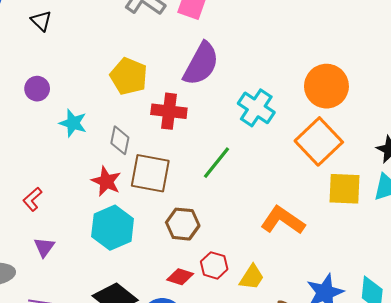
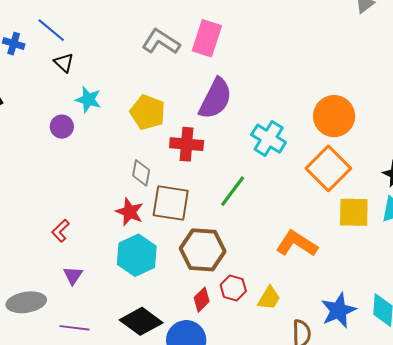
cyan star: (73, 123) -> (88, 100), moved
brown hexagon: (183, 224) -> (203, 250), size x1.4
red diamond: (180, 277) -> (202, 300), turned -60

